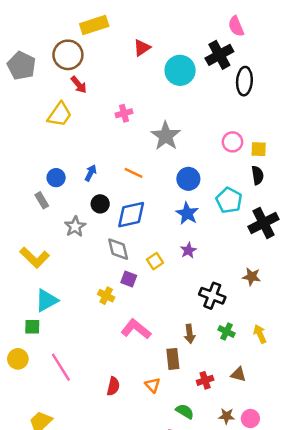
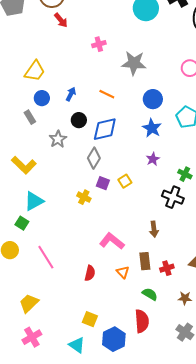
yellow trapezoid: (60, 114) -> (35, 71), moved
gray star: (166, 136) -> (134, 63), turned -30
gray diamond: (118, 249) -> (94, 158), turned 45
yellow square: (155, 261) -> (125, 181), moved
green square: (32, 327) -> (22, 223), turned 32
pink L-shape: (136, 329) -> (112, 241), moved
green cross: (227, 331) -> (185, 174), moved
brown rectangle: (173, 359) -> (145, 261), moved

